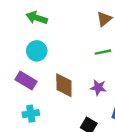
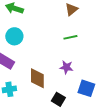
brown diamond: (64, 85) -> (37, 78), moved

